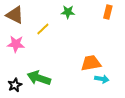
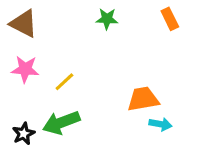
orange rectangle: (108, 12) -> (170, 19), turned -40
yellow line: (43, 29) -> (64, 82), moved
green arrow: (39, 78) -> (61, 123), turned -40

